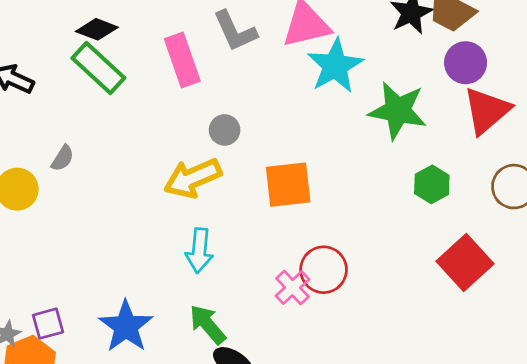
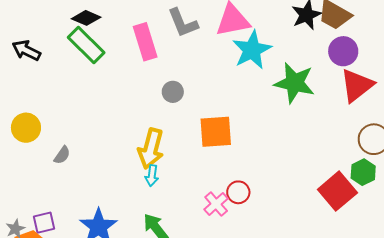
gray semicircle: (63, 158) -> (62, 155), moved
yellow arrow: (193, 178) -> (151, 149), moved, turned -54
green hexagon: (432, 184) -> (363, 172), moved
cyan arrow: (199, 251) -> (152, 176), size x0.7
red circle: (324, 270) -> (238, 192), size x0.7

